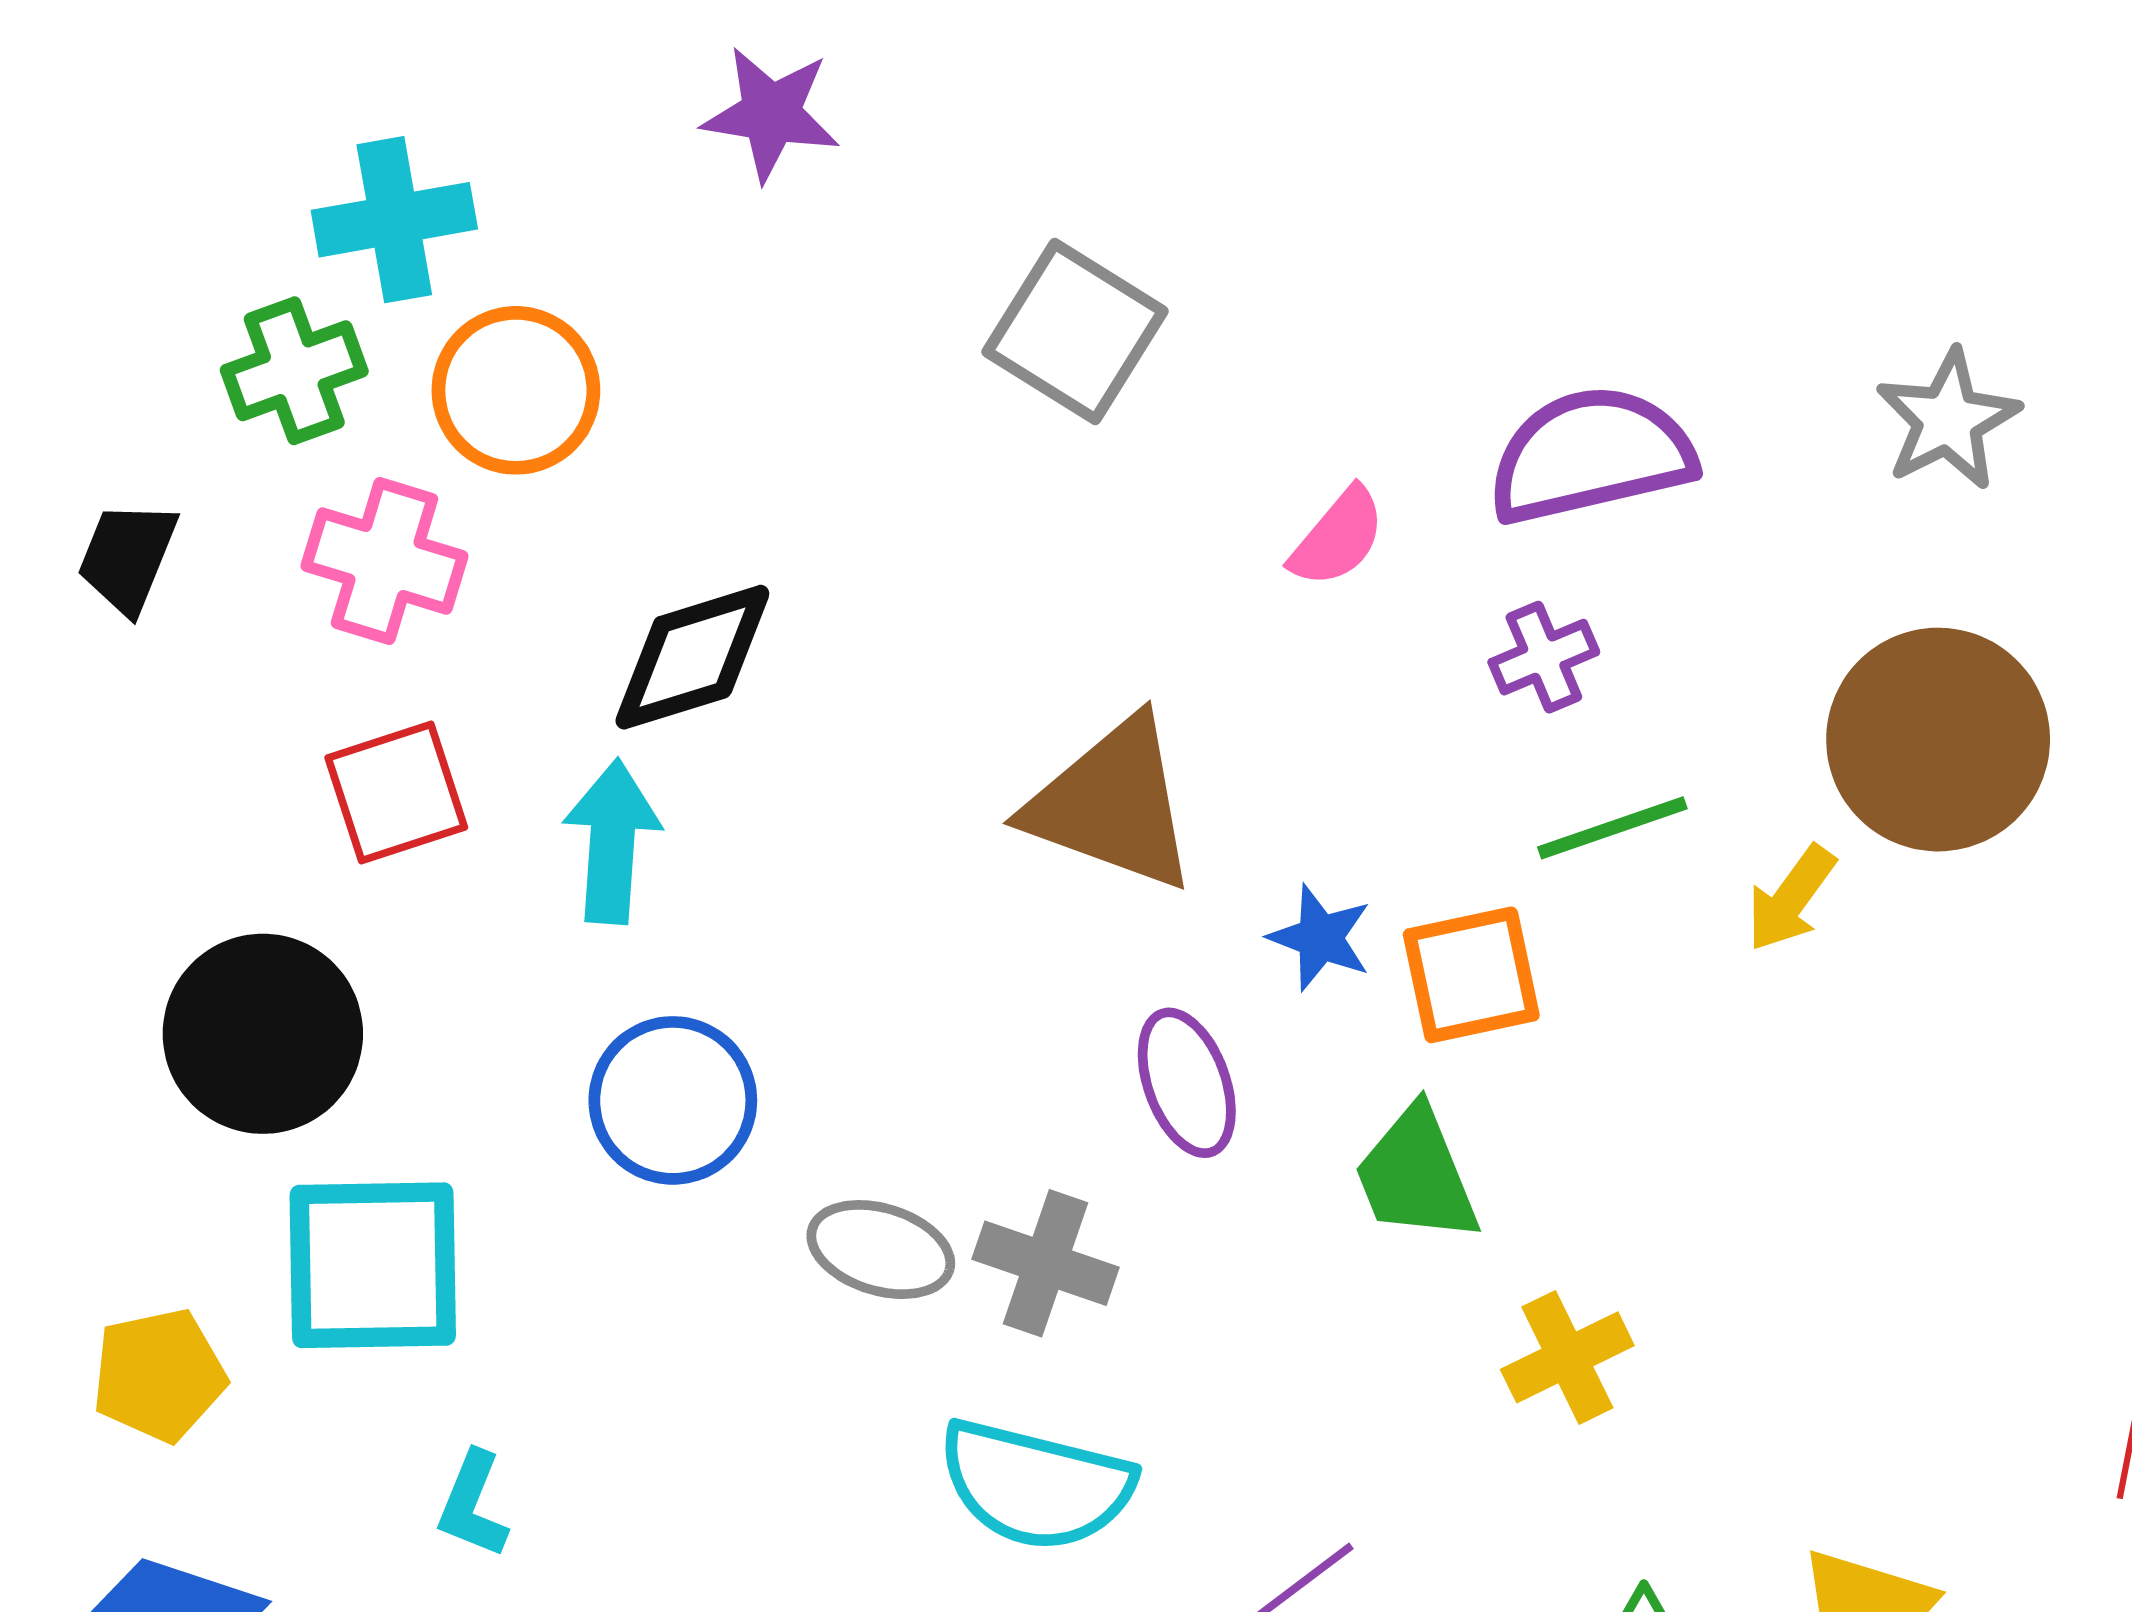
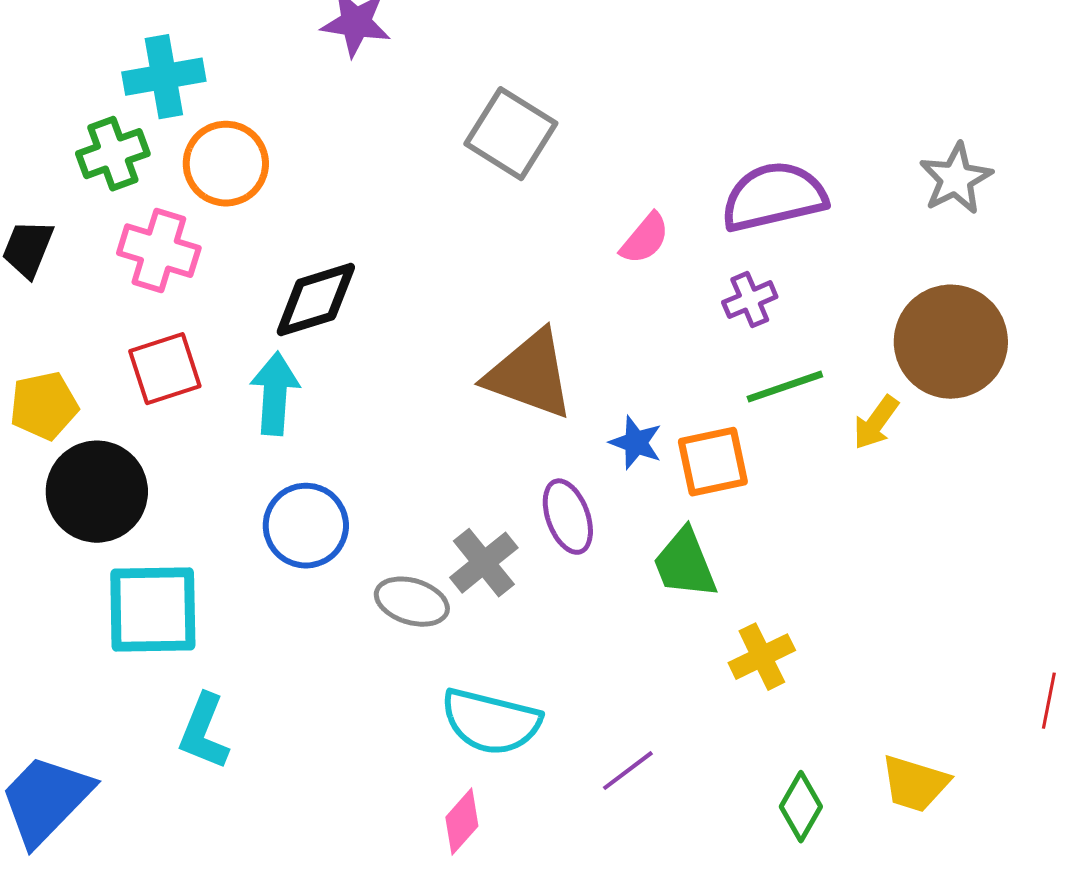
gray cross: (1046, 1263) -> (484, 563), moved, turned 32
yellow pentagon: (159, 1375) -> (44, 406), moved
cyan L-shape: (473, 1505) -> (204, 732), size x1.4

